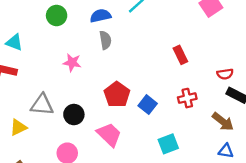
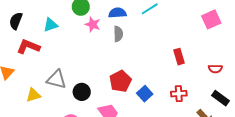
cyan triangle: (14, 42) -> (51, 25), moved, turned -49
pink star: (72, 63) -> (93, 24), moved
red semicircle: (225, 74) -> (215, 69), moved

